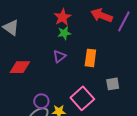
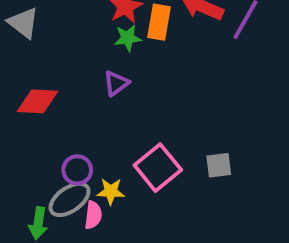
orange rectangle: (90, 58) -> (159, 22), moved
gray square: (113, 84) -> (219, 165), moved

